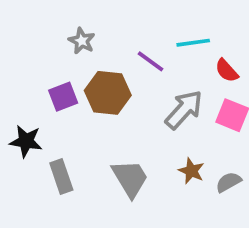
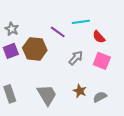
gray star: (82, 41) -> (12, 29), moved
gray arrow: (184, 110) -> (76, 58), size x0.7

